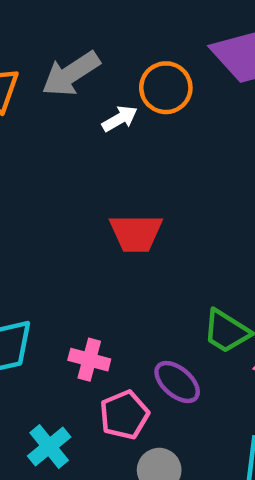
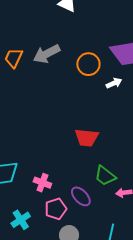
white arrow: (120, 119) -> (114, 83), moved
red trapezoid: (136, 233) -> (87, 138), moved

